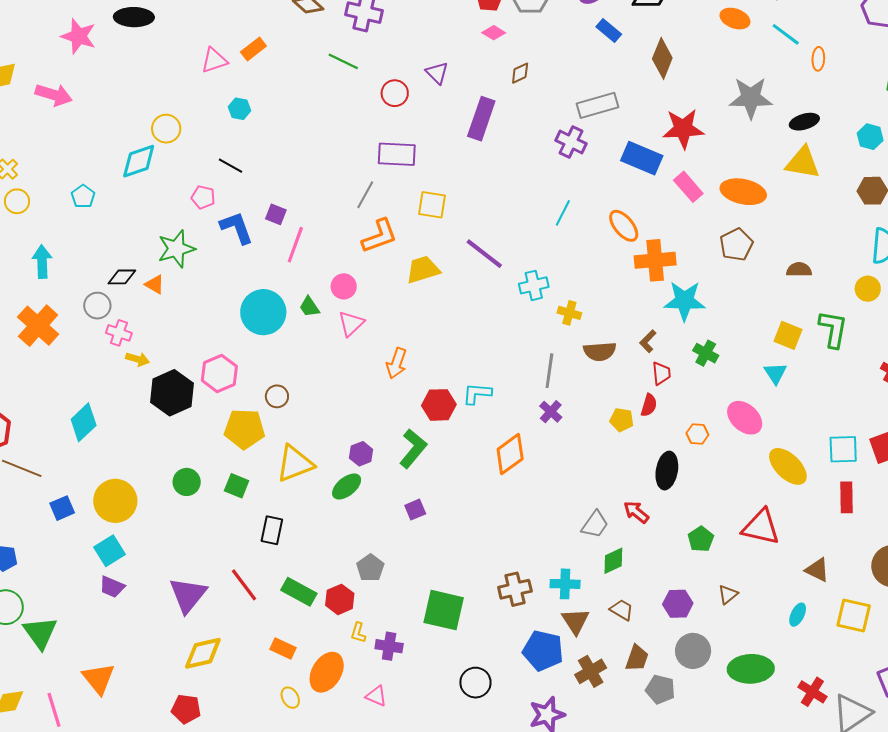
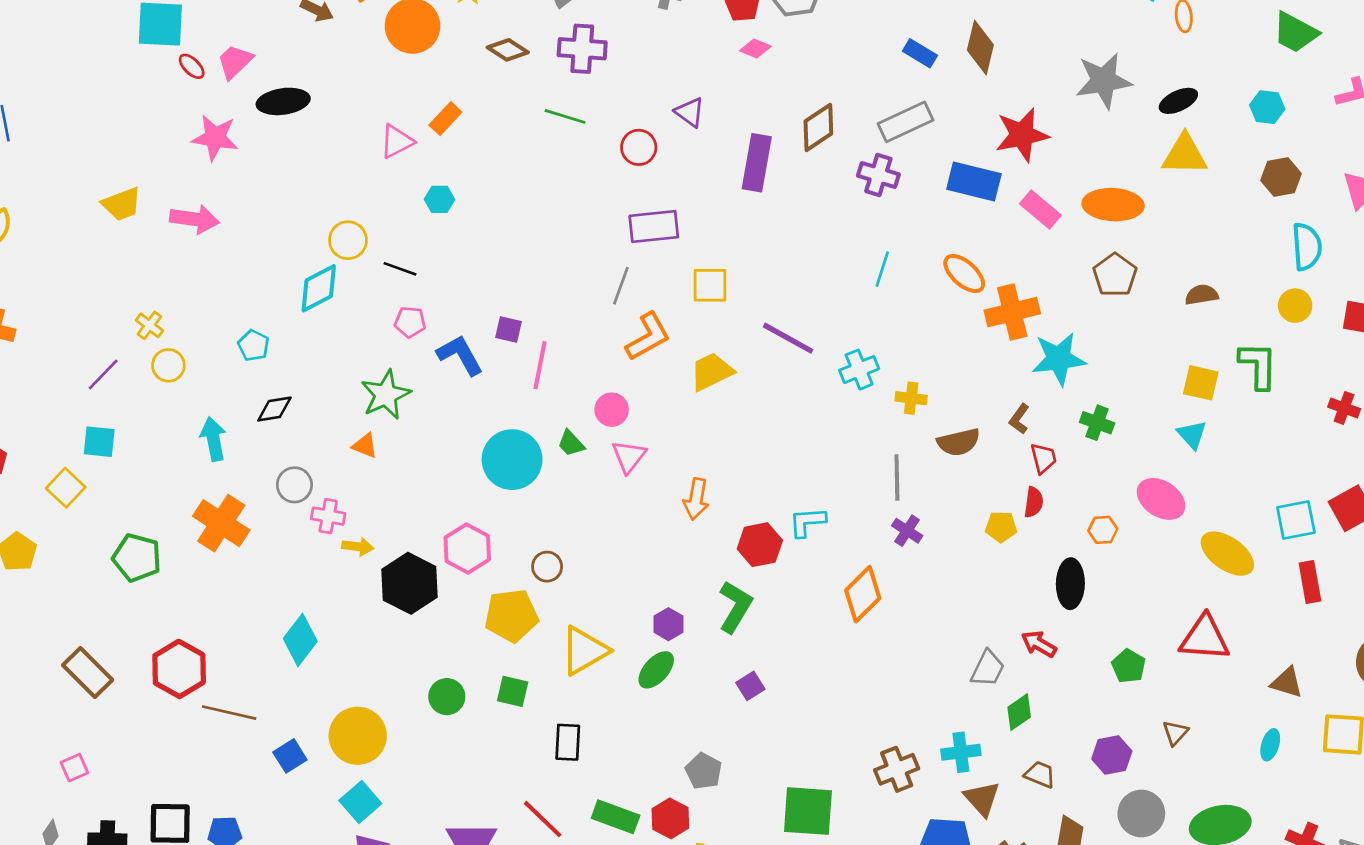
blue rectangle: (609, 31) -> (920, 53), moved
brown diamond: (520, 73) -> (818, 127), moved, size x1.6
black line: (231, 166) -> (400, 269), moved
black diamond: (122, 277) -> (274, 409), moved

